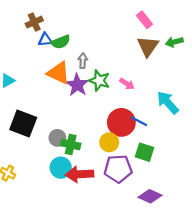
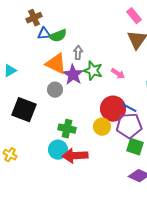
gray circle: (57, 138) -> (55, 90), moved
green square: (145, 152) -> (135, 147), moved
purple pentagon: (118, 169) -> (129, 126), moved

